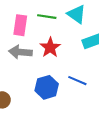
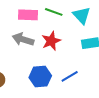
pink rectangle: (20, 25) -> (28, 15), turned 72
blue line: (77, 81) -> (70, 76), turned -66

